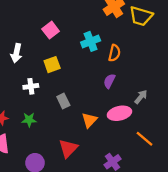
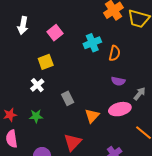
white arrow: (16, 53) -> (23, 25), moved
yellow square: (52, 65) -> (46, 62), moved
purple semicircle: (109, 81) -> (118, 81), moved, turned -104
white cross: (31, 86) -> (37, 85), turned -32

